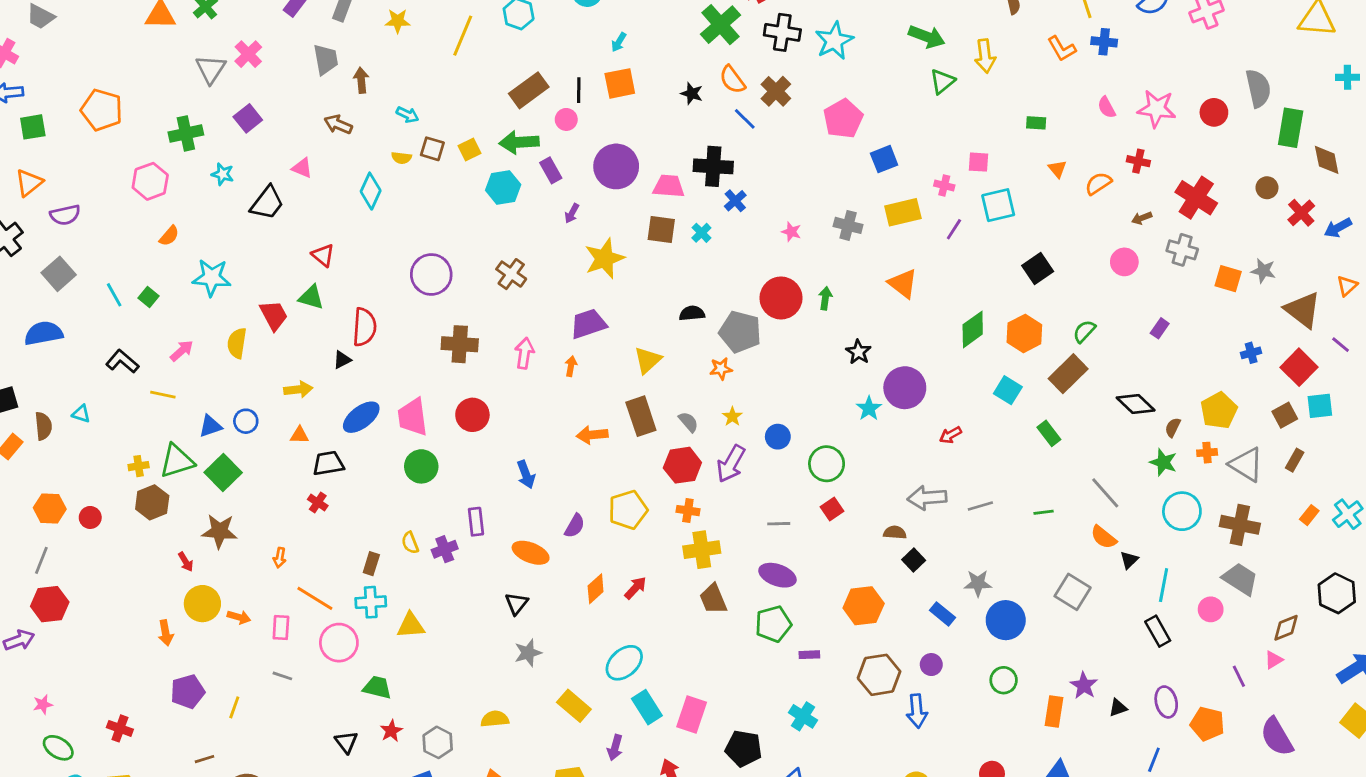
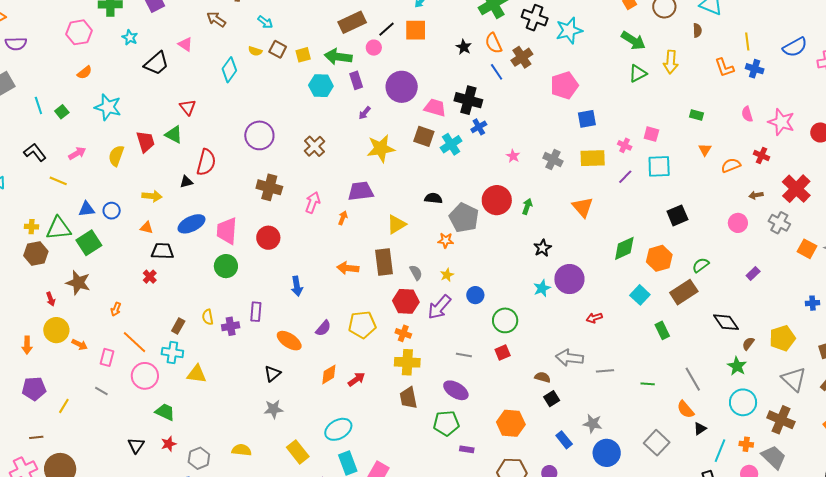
black line: (579, 90) -> (386, 29), turned 36
cyan cross: (701, 233) -> (451, 144), size x1.5
orange cross: (1207, 453) -> (746, 444), moved

